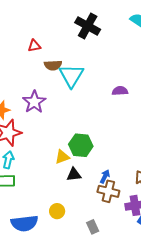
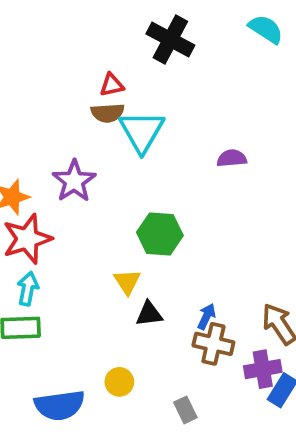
red triangle: (34, 46) -> (112, 85), moved
green hexagon: (81, 145) -> (160, 234), moved
yellow triangle: (62, 157) -> (127, 282), turned -42

